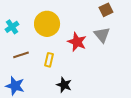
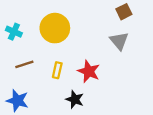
cyan cross: (12, 27) -> (14, 32), turned -32
red star: (77, 42) -> (89, 71), moved

